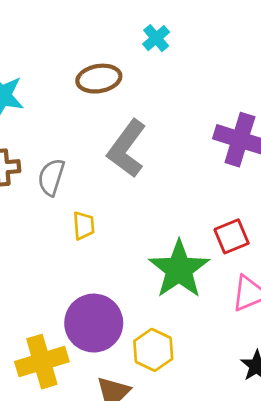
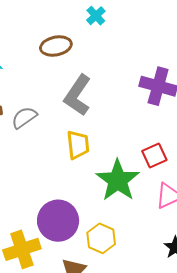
gray semicircle: (51, 177) -> (24, 118), turned 40
yellow trapezoid: (84, 226) -> (78, 145), moved, size x1.4

